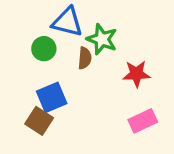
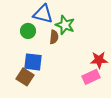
red star: (136, 74) -> (99, 60), moved
blue square: (52, 97) -> (33, 62), turned 30

